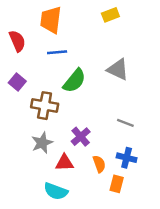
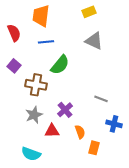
gray triangle: (118, 70) -> (94, 41), moved
blue cross: (127, 158) -> (114, 124), moved
cyan semicircle: (56, 191) -> (31, 154), moved

